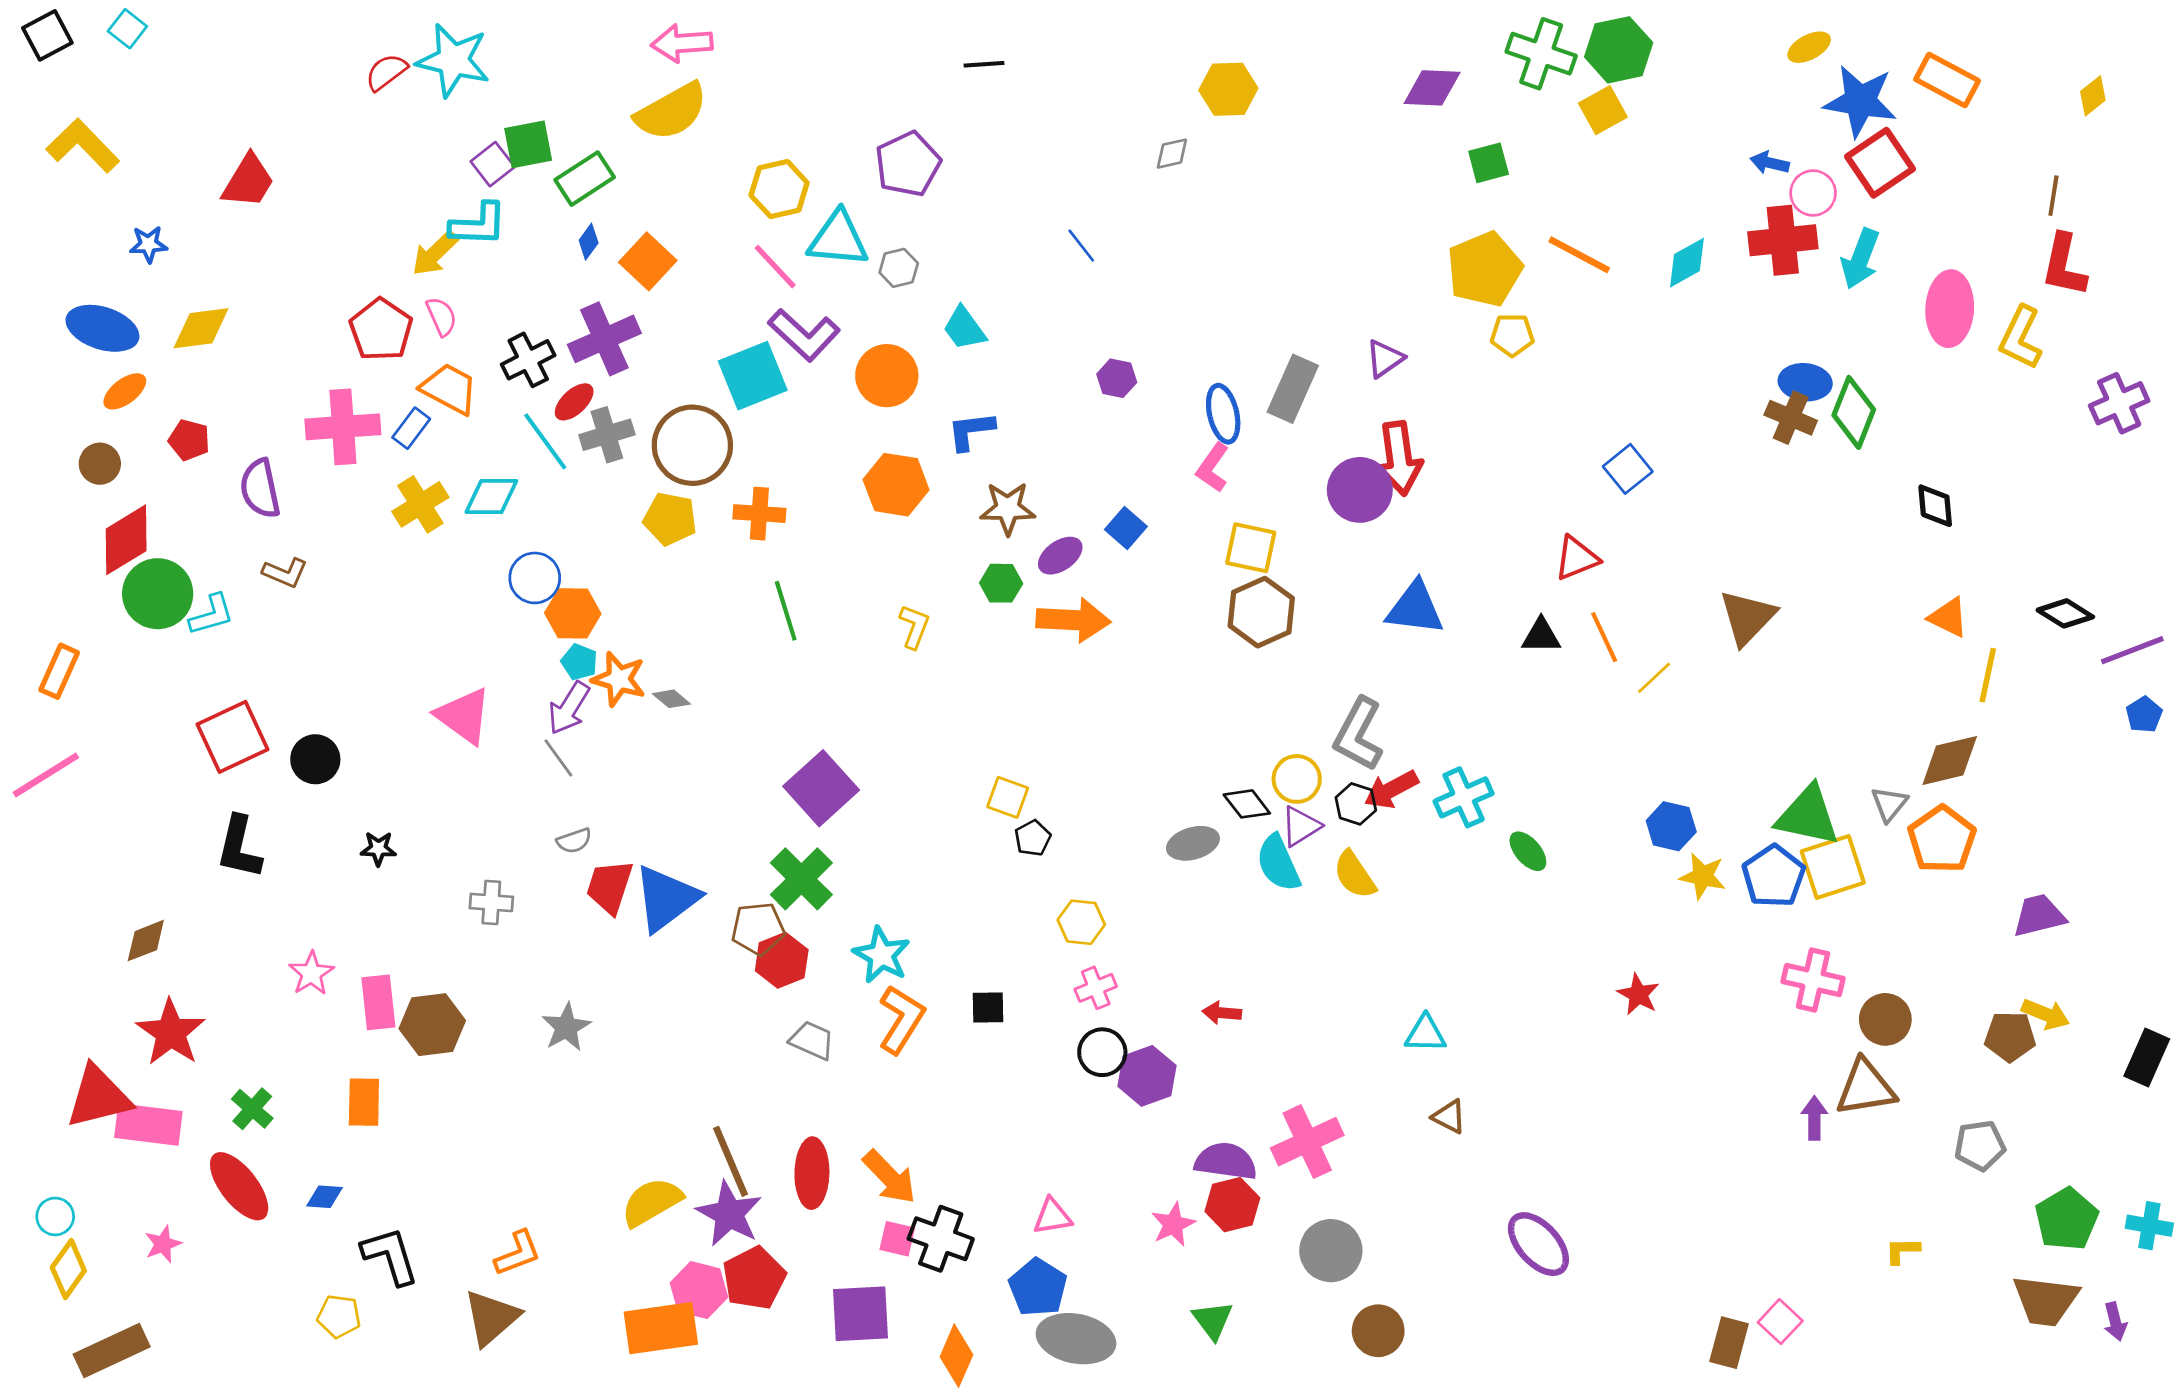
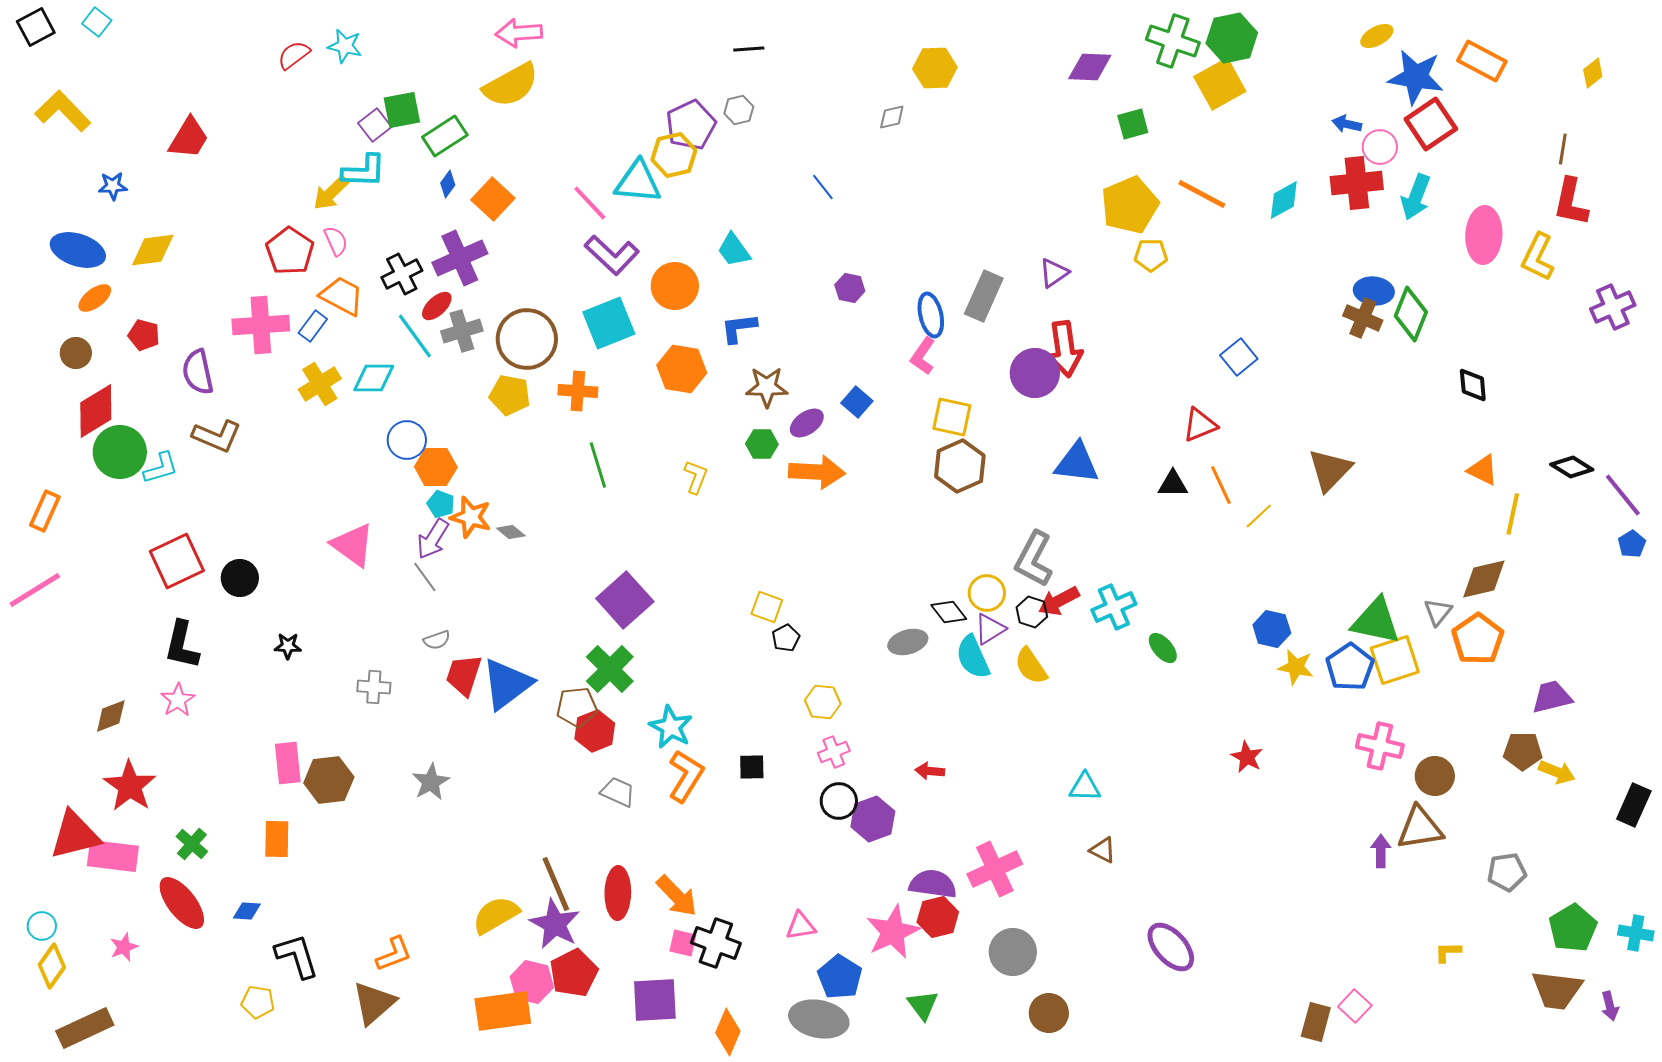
cyan star: (453, 60) -> (345, 46), size x0.6
yellow square: (1603, 110) -> (1220, 84), size x1.4
yellow hexagon: (779, 189) -> (674, 155), moved
gray hexagon: (899, 268) -> (739, 110), moved
cyan square: (753, 376) -> (609, 323), moved
brown L-shape: (285, 573) -> (217, 436), size x1.4
purple line: (2132, 650) -> (1623, 495), turned 72
pink star: (311, 973) -> (178, 700), moved
brown pentagon: (2010, 1036) -> (1523, 751), moved
pink star: (1173, 1224) -> (893, 932), size x1.6
blue pentagon: (1038, 1287) -> (840, 977), moved

